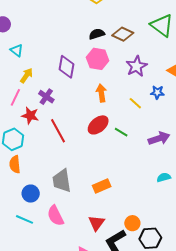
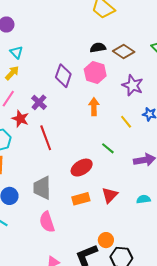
purple star: (137, 66) -> (133, 85), turned -30
yellow arrow: (26, 75) -> (12, 73), moved
red ellipse: (98, 125) -> (82, 168), moved
pink semicircle: (55, 216) -> (47, 222), moved
red triangle: (96, 223) -> (110, 195), moved

